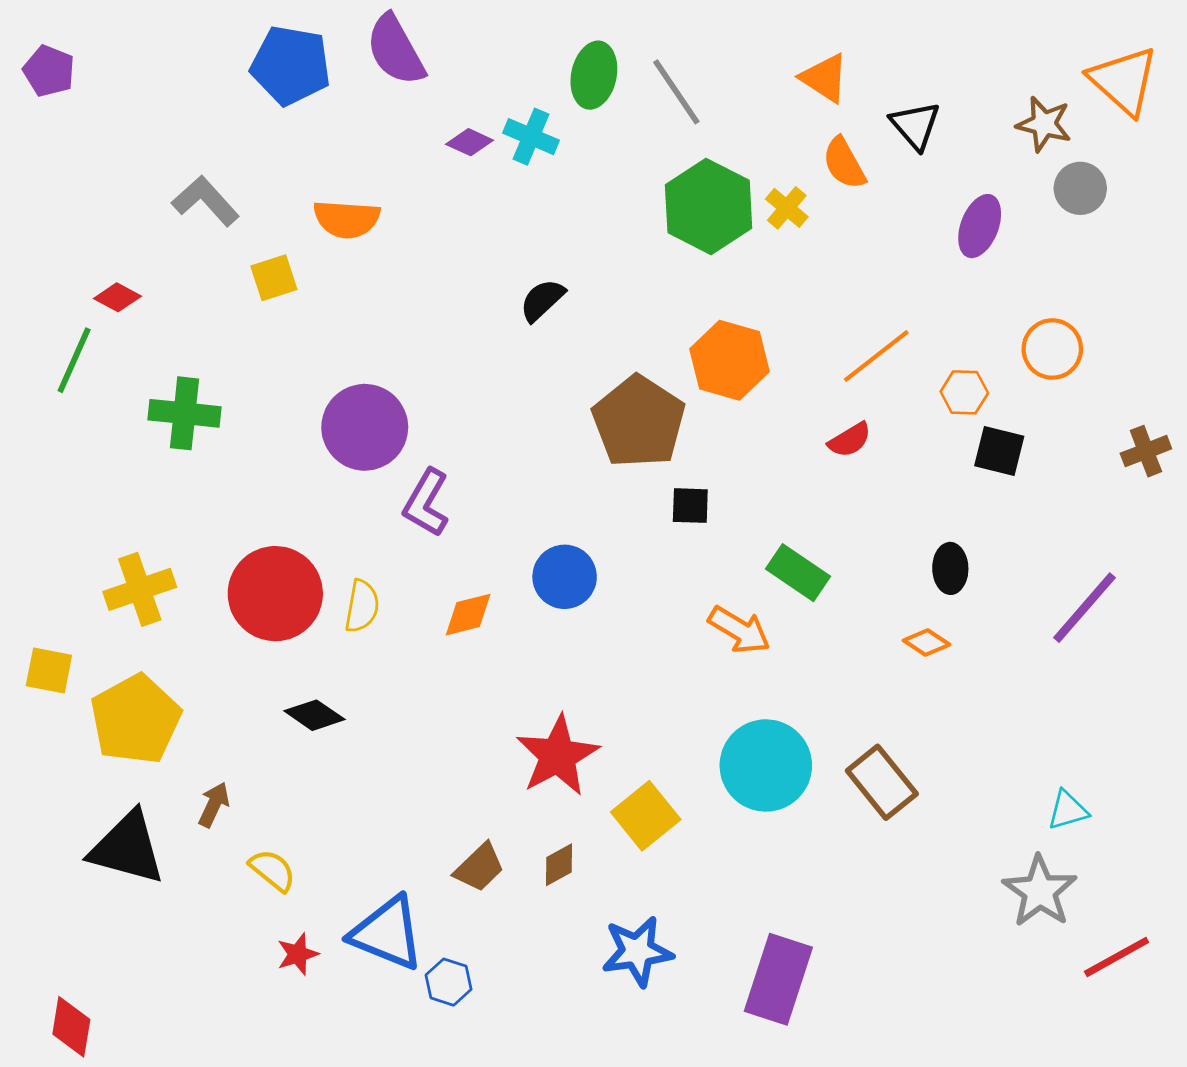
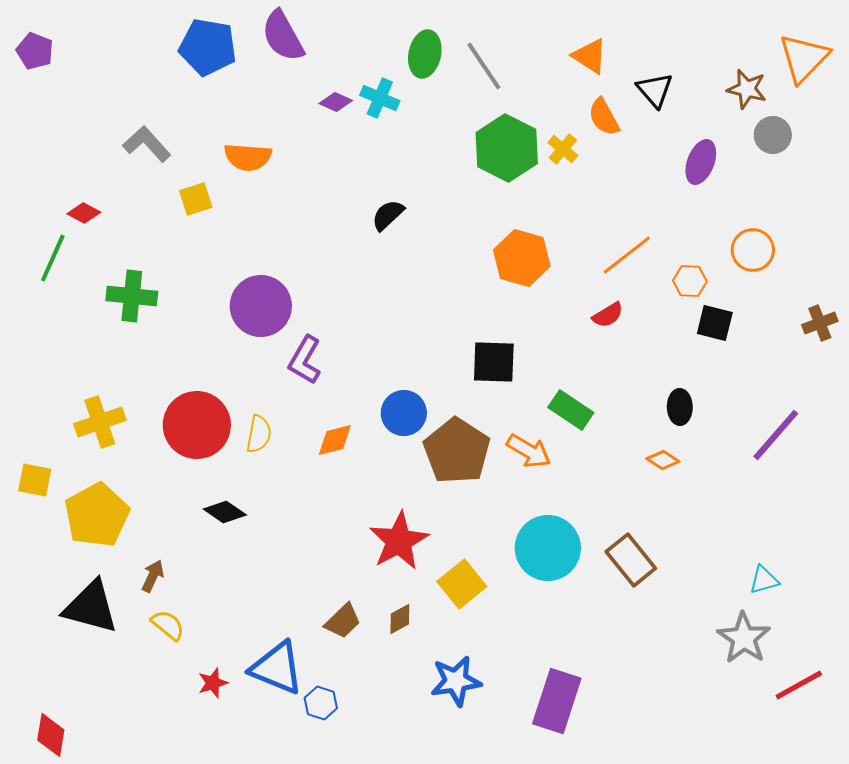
orange triangle: (1124, 81) -> (804, 58), turned 32
brown pentagon: (639, 422) -> (457, 451), moved
black square: (690, 506) -> (494, 362), size x1.6
yellow semicircle: (273, 870) -> (168, 625), moved

